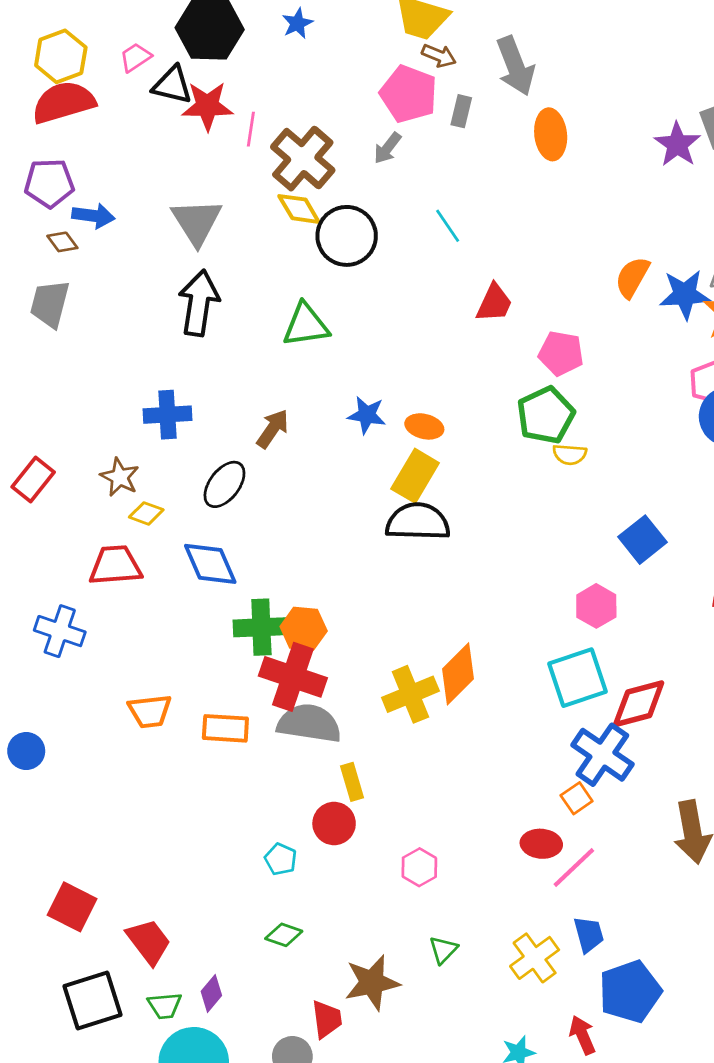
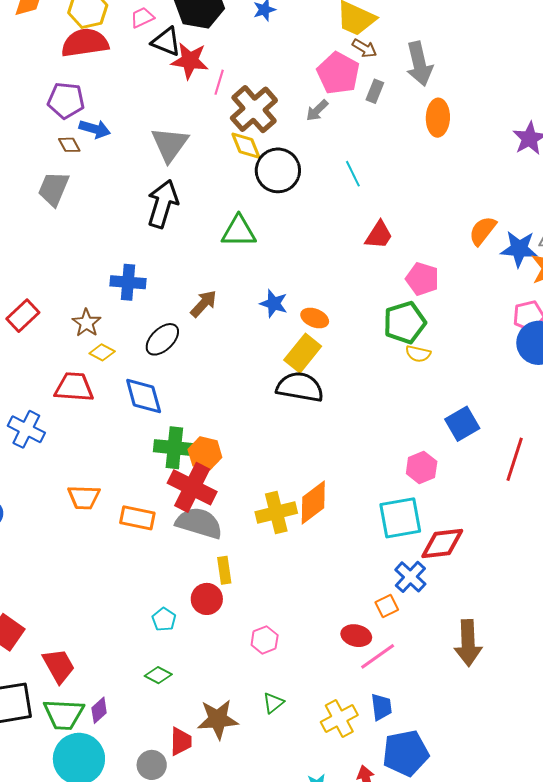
blue cross: (602, 755) -> (410, 577), size x0.7
green trapezoid: (165, 1006) -> (64, 714), size x1.6

